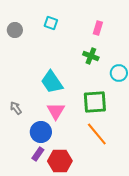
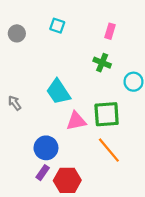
gray arrow: (16, 108) -> (15, 103), moved
pink triangle: (56, 111) -> (76, 121), moved, turned 48

